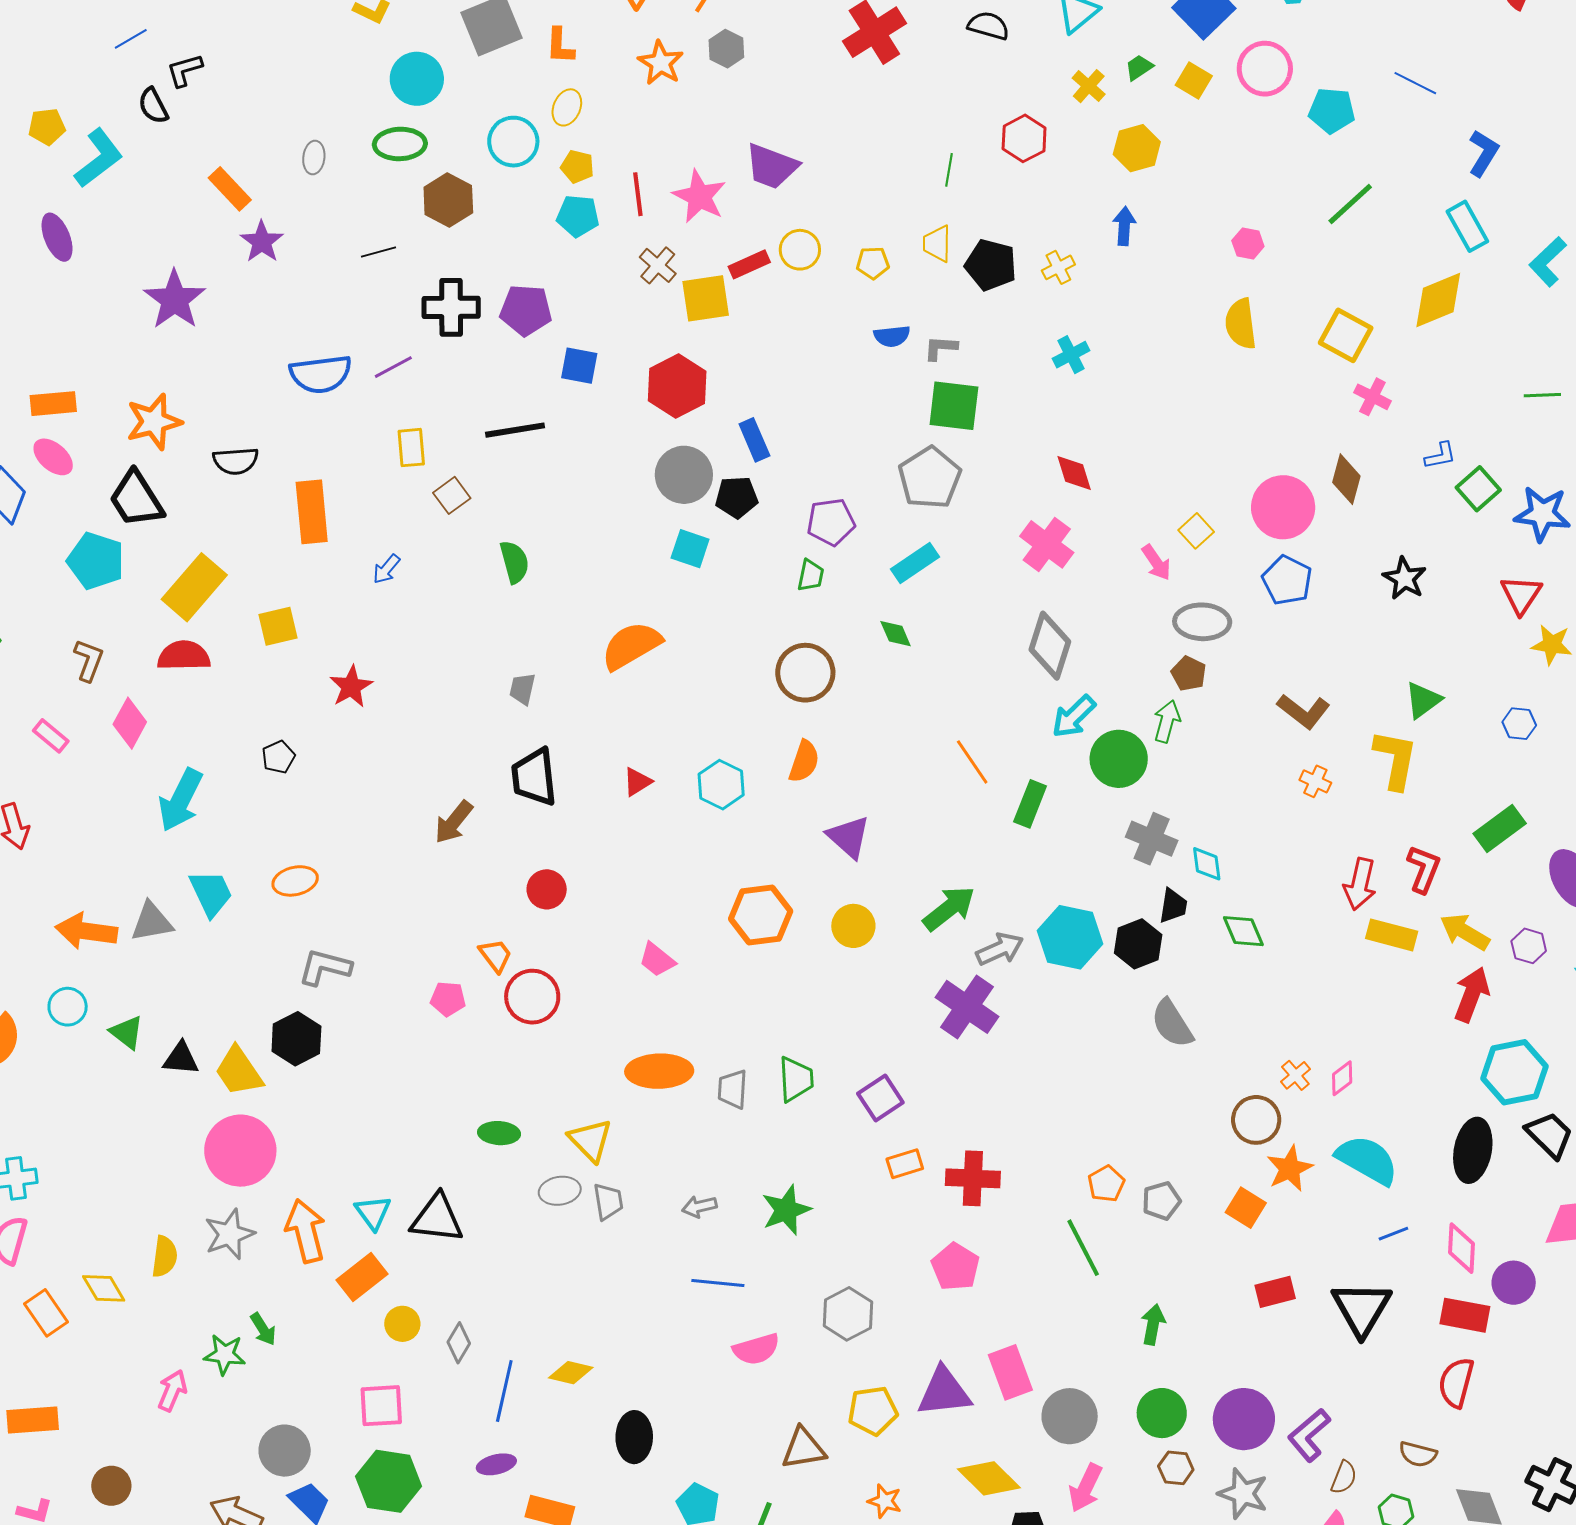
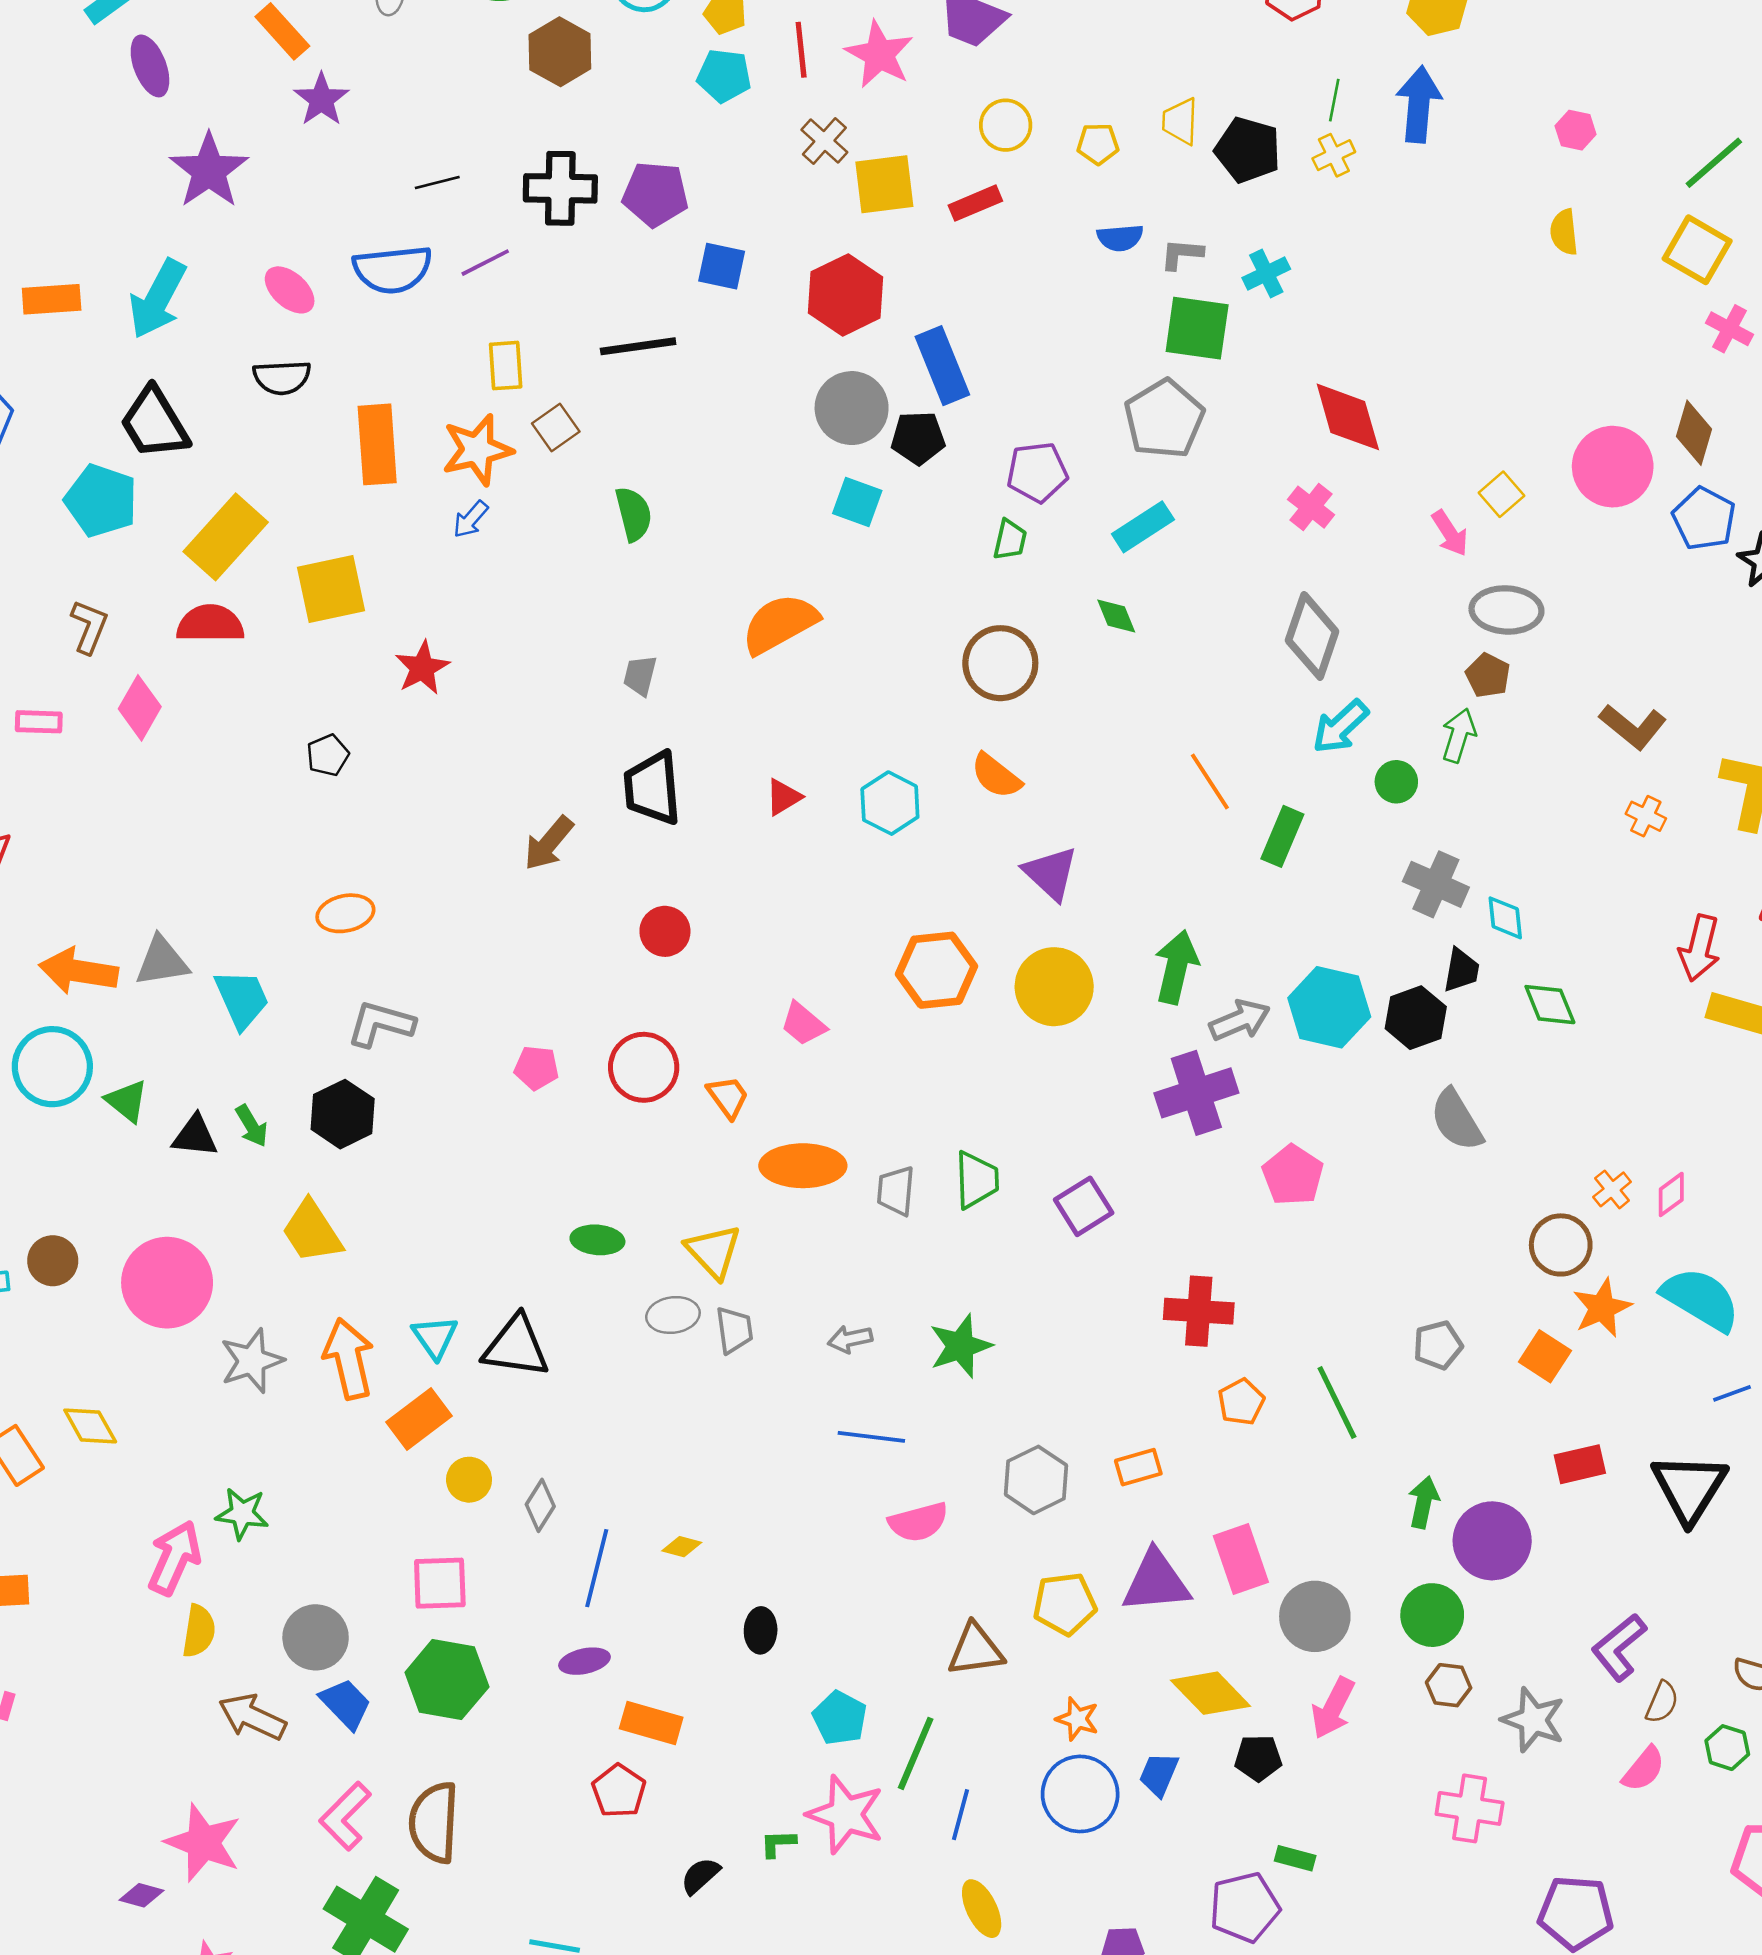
green line: (949, 170) -> (1334, 100), moved
green line: (1350, 204) -> (1714, 163), moved
blue arrow: (1124, 226) -> (1419, 104), size x1.5
purple ellipse: (57, 237) -> (150, 66), moved
black line: (379, 252) -> (437, 183), moved
red rectangle: (749, 264) -> (975, 203), moved
yellow semicircle: (1241, 324) -> (1564, 232), size x0.7
cyan cross: (1071, 355) -> (1266, 273), moved
orange star: (154, 422) -> (477, 450), moved
blue rectangle: (754, 440) -> (942, 366), size x1.4
pink ellipse: (53, 457) -> (290, 290), moved
red diamond: (1074, 473) -> (1348, 417), size x1.5
pink cross: (1047, 544) -> (1311, 507), size x0.7
blue pentagon: (1287, 580) -> (1704, 519), moved
yellow square: (278, 626) -> (331, 589), size x1.4
pink rectangle: (51, 736) -> (39, 722), turned -39
green circle: (1119, 759) -> (1396, 782), size x0.6
orange semicircle: (804, 761) -> (996, 776), turned 108
cyan arrow: (181, 800) -> (158, 299), moved
cyan trapezoid: (211, 893) -> (242, 999), moved
green arrow: (949, 908) -> (1176, 967), turned -40
yellow circle: (853, 926) -> (1054, 987), size x1.4
orange trapezoid: (495, 955) -> (728, 1097), moved
cyan circle: (68, 1007) -> (52, 1067), size x1.6
purple cross: (967, 1007) -> (1196, 1093), turned 36
yellow trapezoid: (239, 1071) -> (312, 1232), moved
pink circle: (240, 1151) -> (167, 1283), moved
orange rectangle: (905, 1164) -> (1138, 1467), moved
orange pentagon: (1106, 1184) -> (1241, 1402), moved
yellow semicircle: (165, 1257) -> (199, 1631), moved
pink pentagon: (955, 1267) -> (1293, 1175), moved
green arrow: (263, 1329) -> (252, 1126), moved
yellow diamond: (571, 1373) -> (682, 1547), size x0.7
pink arrow: (172, 1390) -> (174, 1558), size x1.4
purple circle: (1244, 1419) -> (1492, 1541), moved
black ellipse: (634, 1437) -> (761, 1630), size x0.7
brown circle: (111, 1486) -> (53, 1261), moved

